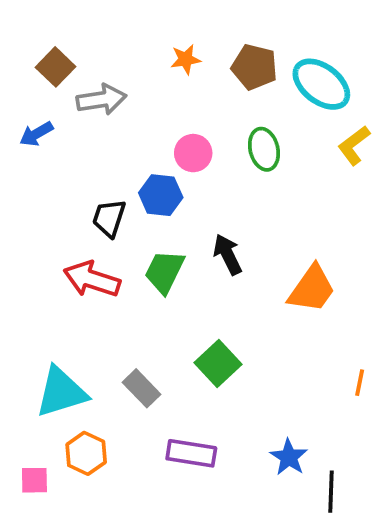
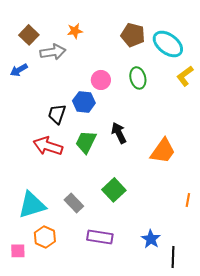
orange star: (186, 59) -> (75, 31), moved

